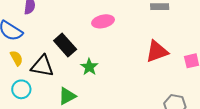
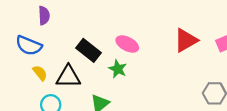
pink ellipse: (103, 21) -> (127, 44), moved, turned 50

